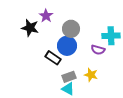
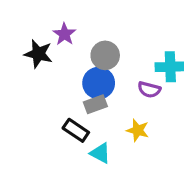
black rectangle: (53, 58) -> (76, 130), moved
gray rectangle: (69, 77) -> (95, 104), moved

